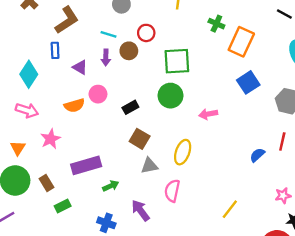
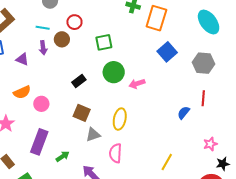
green square: (177, 61) -> (104, 42), size x0.7
pink circle: (98, 94) -> (41, 104), moved
green circle: (170, 96) -> (114, 72), moved
black rectangle: (130, 107) -> (79, 81), moved
purple rectangle: (86, 165) -> (39, 142), turned -45

